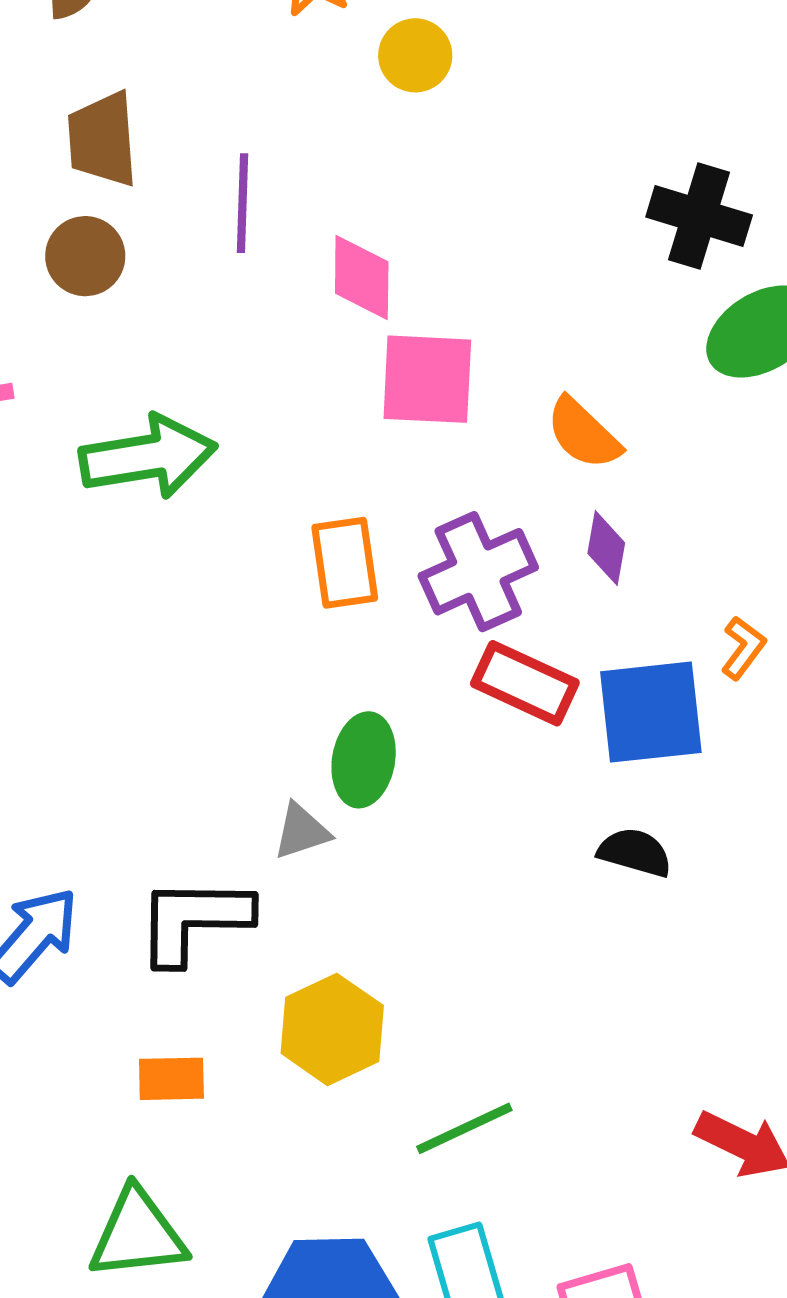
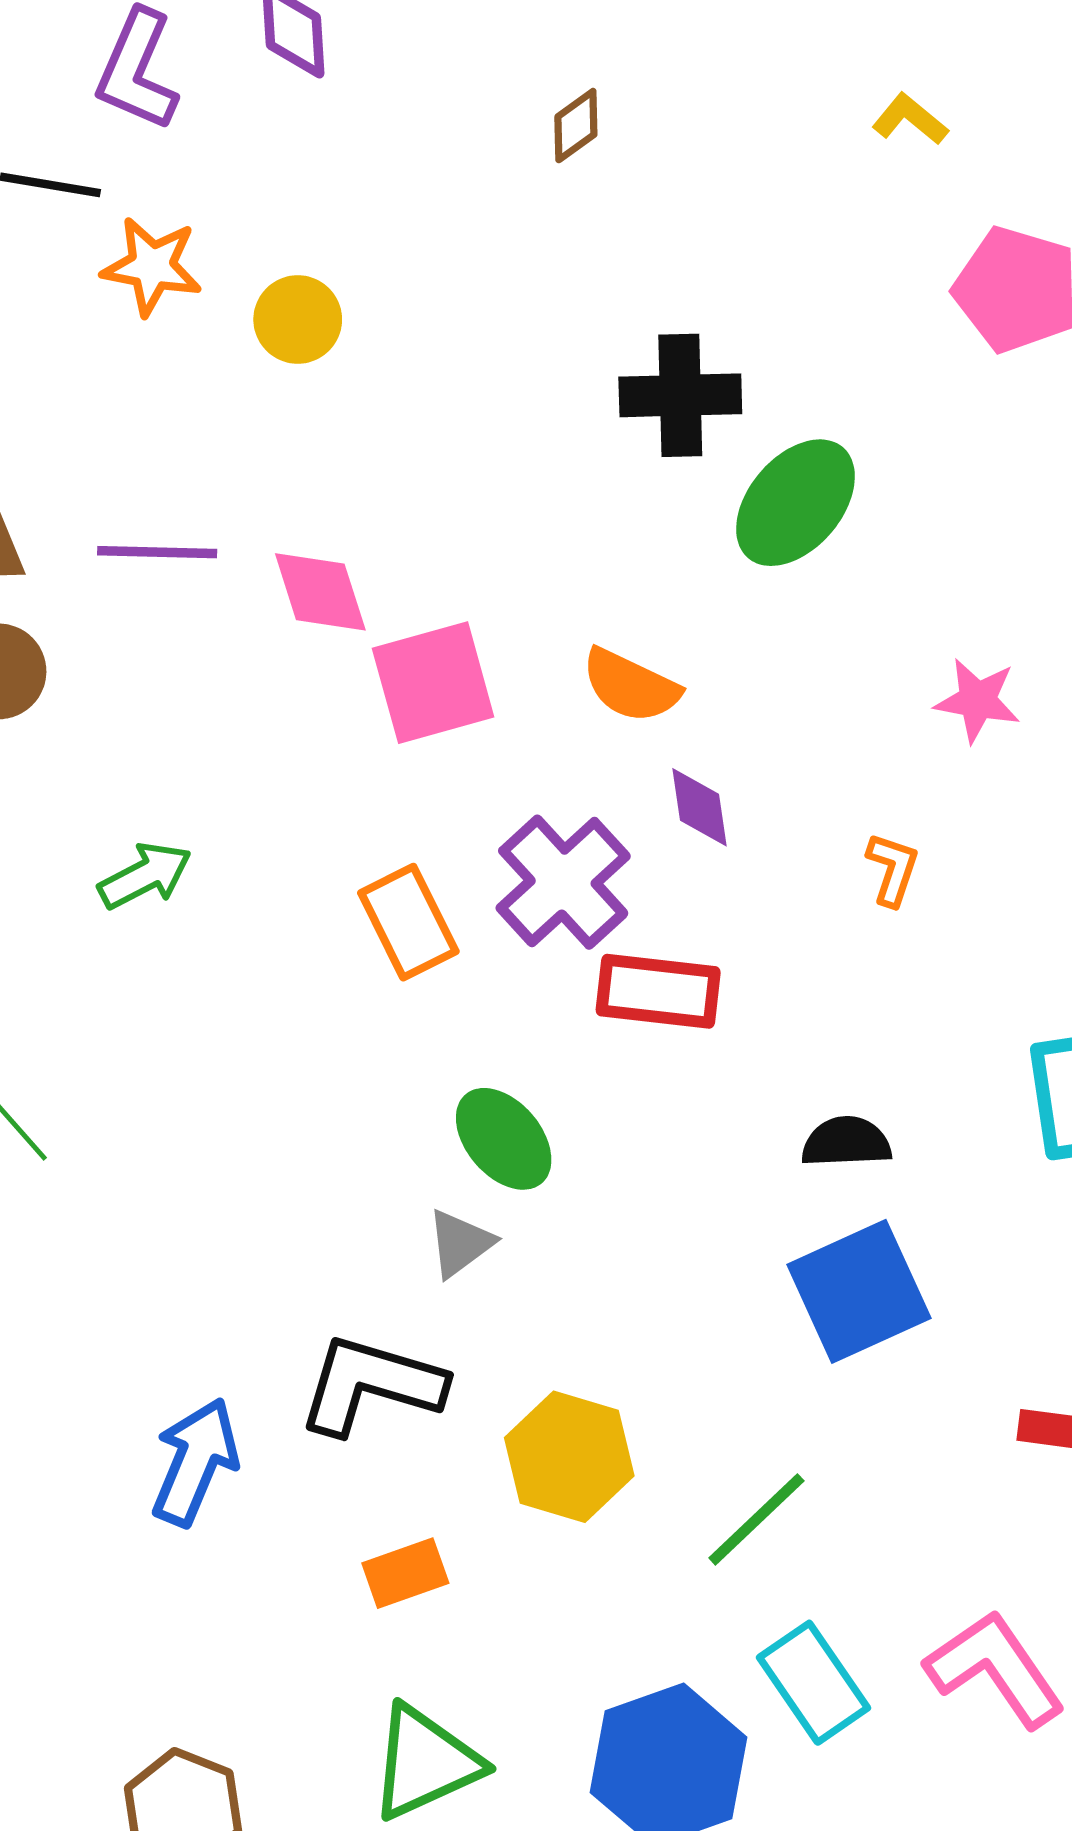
purple line: (243, 203) -> (157, 552), turned -72
green arrow: (148, 457) -> (145, 876), size x0.6
blue square: (651, 712) -> (859, 1291), moved
green ellipse: (364, 760) -> (504, 1139), turned -32
black L-shape: (194, 920) -> (371, 1385), turned 34

